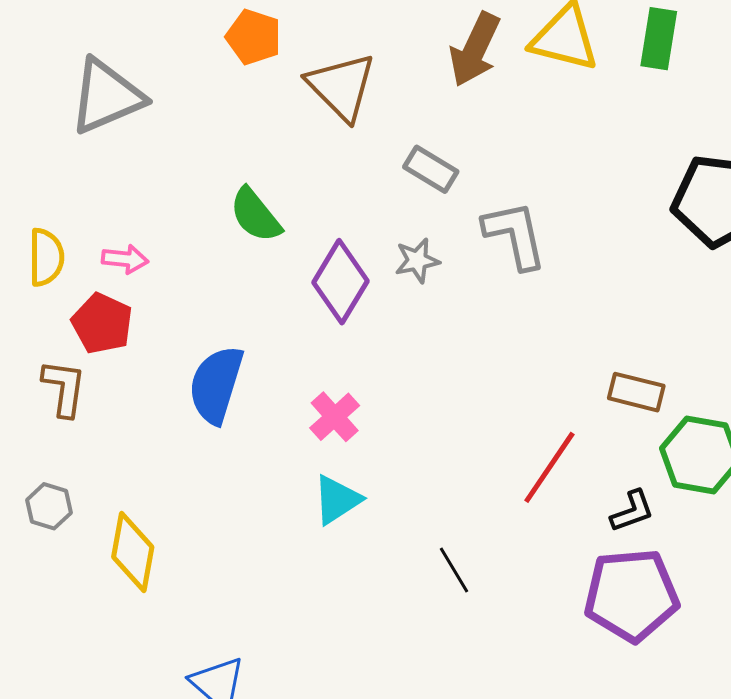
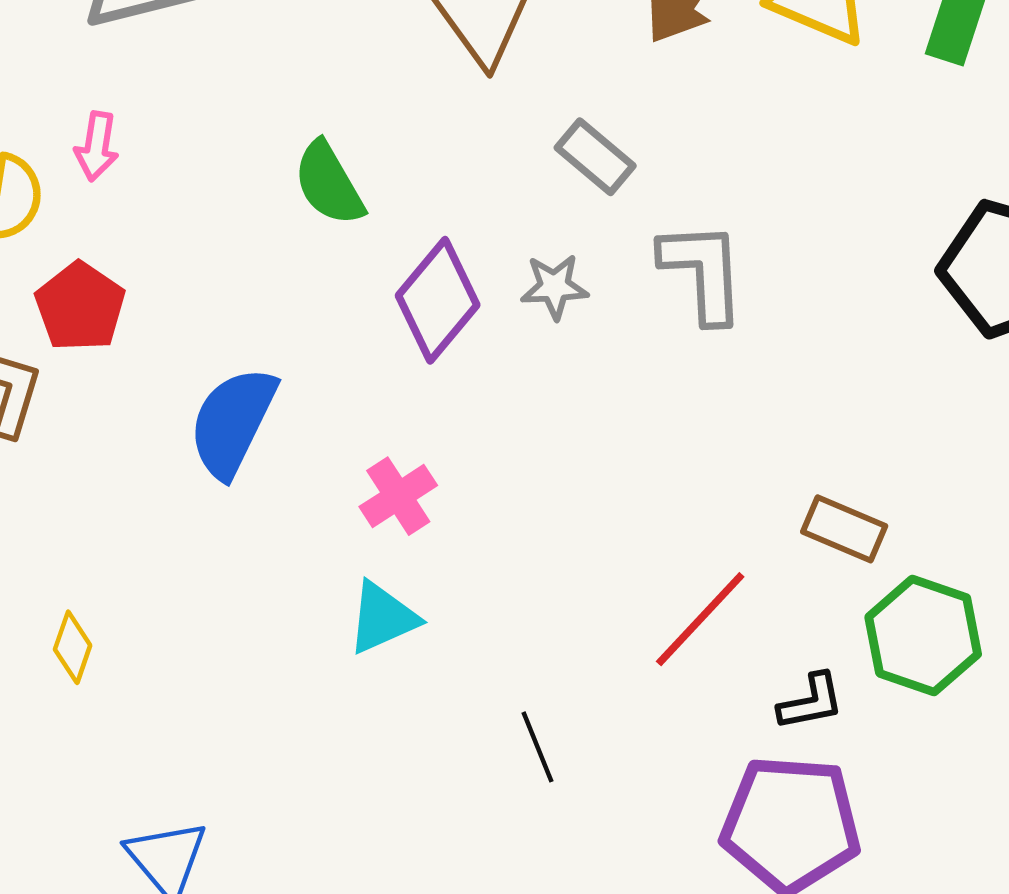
pink arrow: (125, 259) -> (97, 146), moved, turned 84
yellow diamond: (133, 552) -> (73, 647), size x0.6

